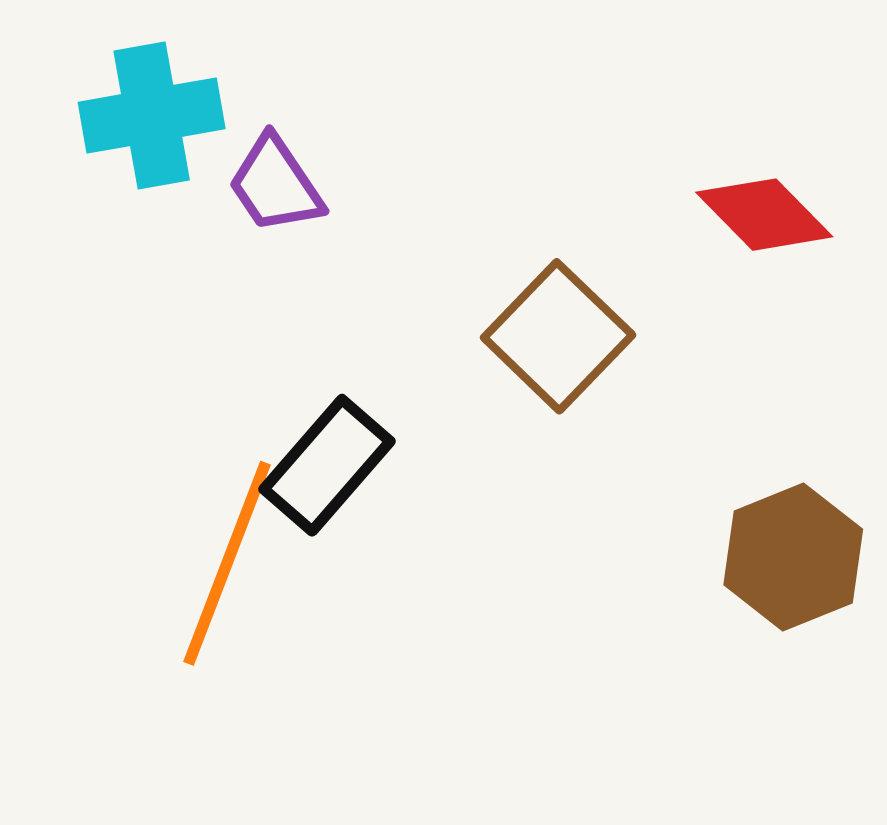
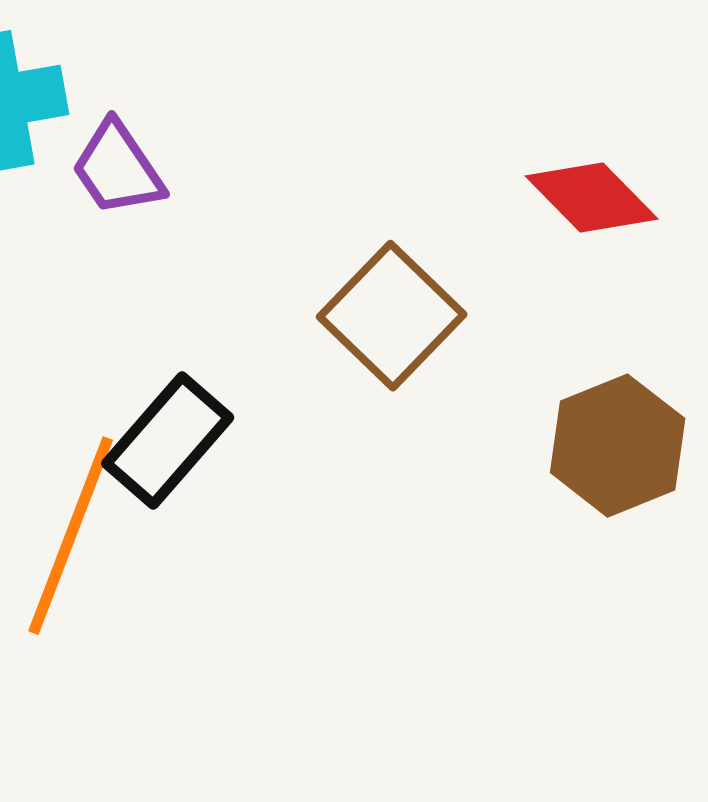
brown hexagon: (793, 557) -> (618, 446), moved

